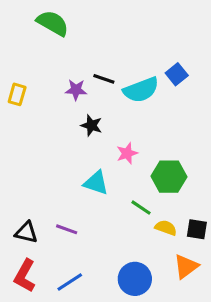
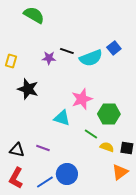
black star: (91, 125) -> (28, 89), moved, size x1.5
pink star: (127, 153) -> (82, 99), size x1.5
blue circle: (135, 279) -> (67, 174), moved

